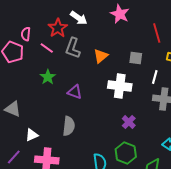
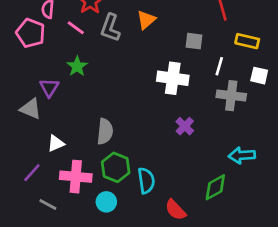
orange triangle: (101, 56) -> (146, 20), moved
purple triangle: (75, 92) -> (49, 88), moved, turned 42
green hexagon: (126, 153) -> (116, 167), moved

